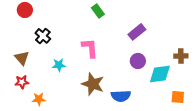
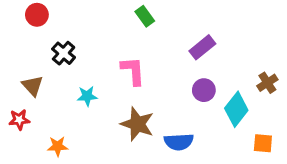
brown cross: (181, 56) -> (267, 83), turned -32
cyan diamond: (160, 74) -> (236, 109), turned -45
red star: (22, 82) -> (19, 120), moved

